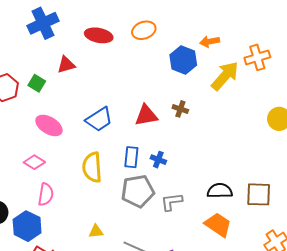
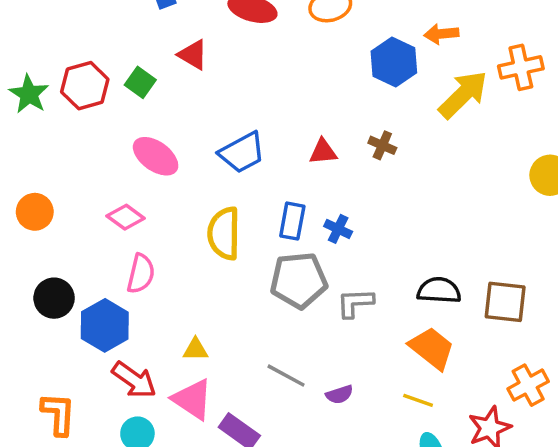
red triangle: (66, 65) -> (193, 55), turned 42
red triangle: (146, 115) -> (323, 152), size x0.7
yellow triangle: (96, 231) -> (196, 350), moved

